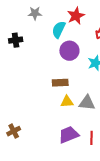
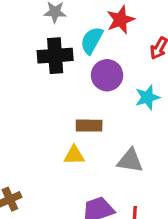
black cross: (16, 40) -> (55, 56), moved, size x1.5
yellow triangle: (67, 102) -> (74, 155), moved

